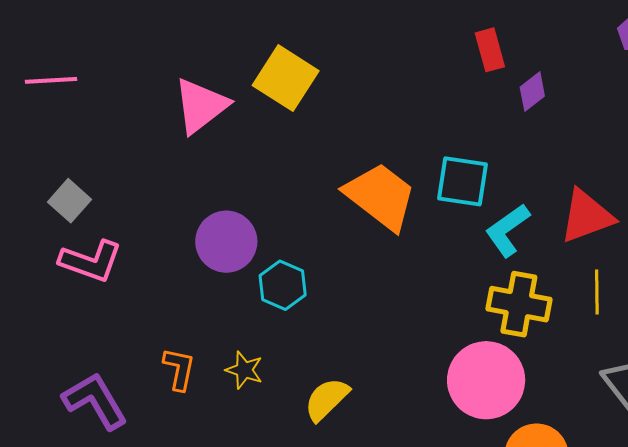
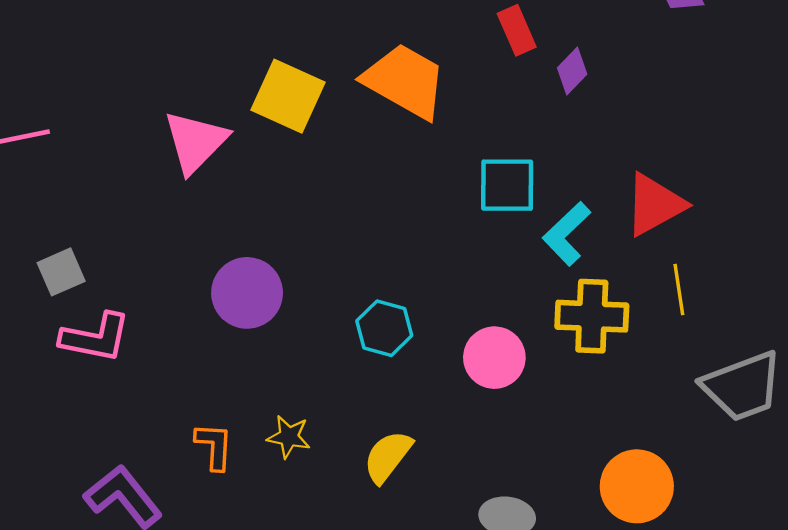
orange trapezoid: (380, 196) -> (405, 81), moved
gray square: (70, 201) -> (61, 272), turned 33
cyan hexagon: (283, 285) -> (384, 328), moved
pink circle: (486, 380) -> (494, 358), moved, size x0.7

